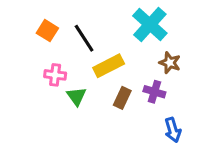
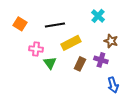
cyan cross: (150, 24) -> (98, 16), size x0.6
orange square: (47, 31) -> (20, 24), moved
black line: (84, 38) -> (55, 25), turned -66

